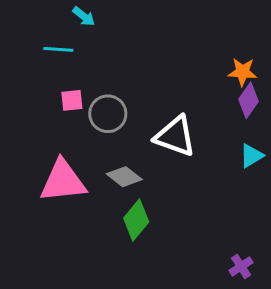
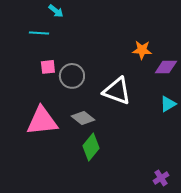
orange star: (243, 72) -> (142, 50), moved
purple diamond: (249, 100) -> (166, 67), turned 55

